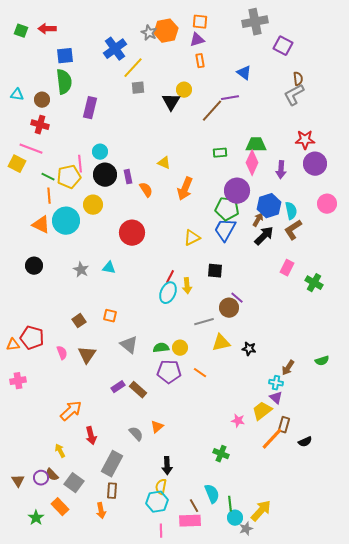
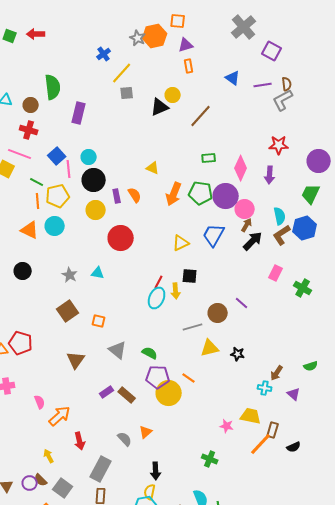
orange square: (200, 22) -> (178, 21), moved
gray cross: (255, 22) -> (244, 27), turned -30
blue cross: (115, 49) -> (104, 54), size x0.6
blue square: (65, 56) -> (57, 156), moved, turned -36
purple line: (230, 98) -> (263, 85), moved
black triangle: (171, 102) -> (160, 107), turned 36
red star: (305, 140) -> (279, 145), moved
green trapezoid: (256, 145) -> (311, 194), moved, turned -65
purple circle: (315, 164) -> (319, 161), moved
yellow pentagon: (69, 177) -> (58, 196), moved
purple rectangle: (128, 177) -> (117, 196), moved
pink circle: (327, 204) -> (245, 209), moved
yellow circle: (93, 205) -> (96, 210), moved
blue hexagon: (269, 206) -> (305, 228), moved
green pentagon: (227, 209) -> (201, 193), moved
cyan circle: (66, 221) -> (55, 226), size x0.7
black square: (215, 271) -> (190, 276), moved
purple line: (237, 298) -> (242, 303), moved
brown square: (79, 321) -> (68, 311), moved, size x1.5
green semicircle: (161, 348) -> (150, 353), turned 35
yellow circle: (180, 348) -> (169, 393), moved, size x1.6
pink semicircle: (62, 353) -> (40, 402), moved
purple triangle: (276, 398) -> (294, 394), moved
yellow trapezoid: (262, 411) -> (251, 416), turned 50

